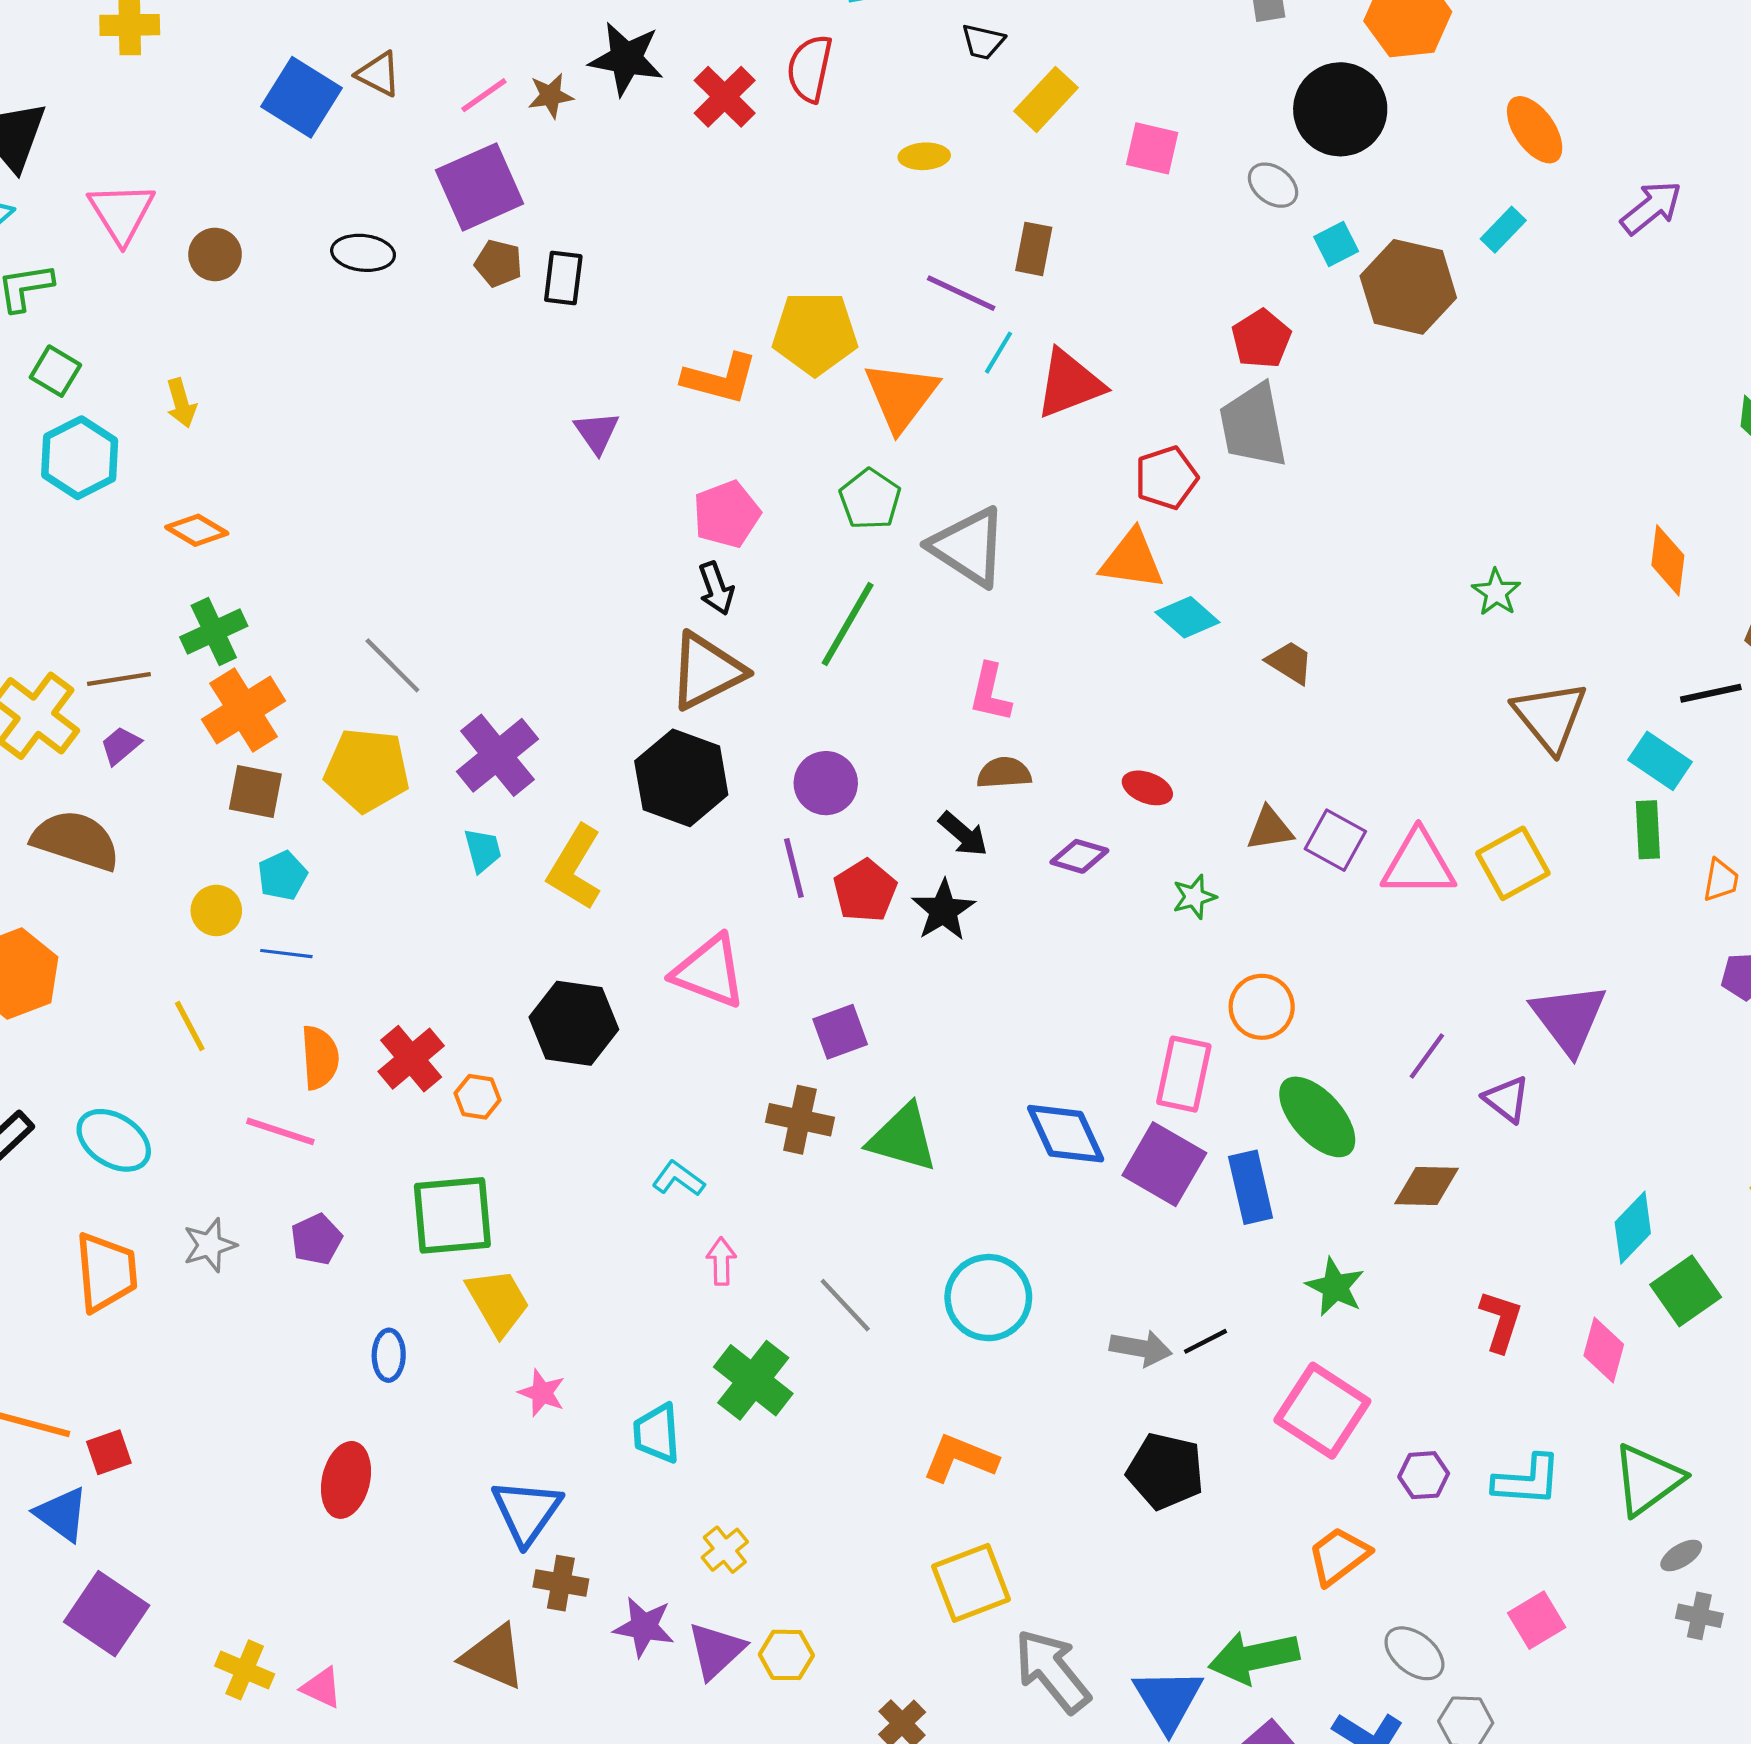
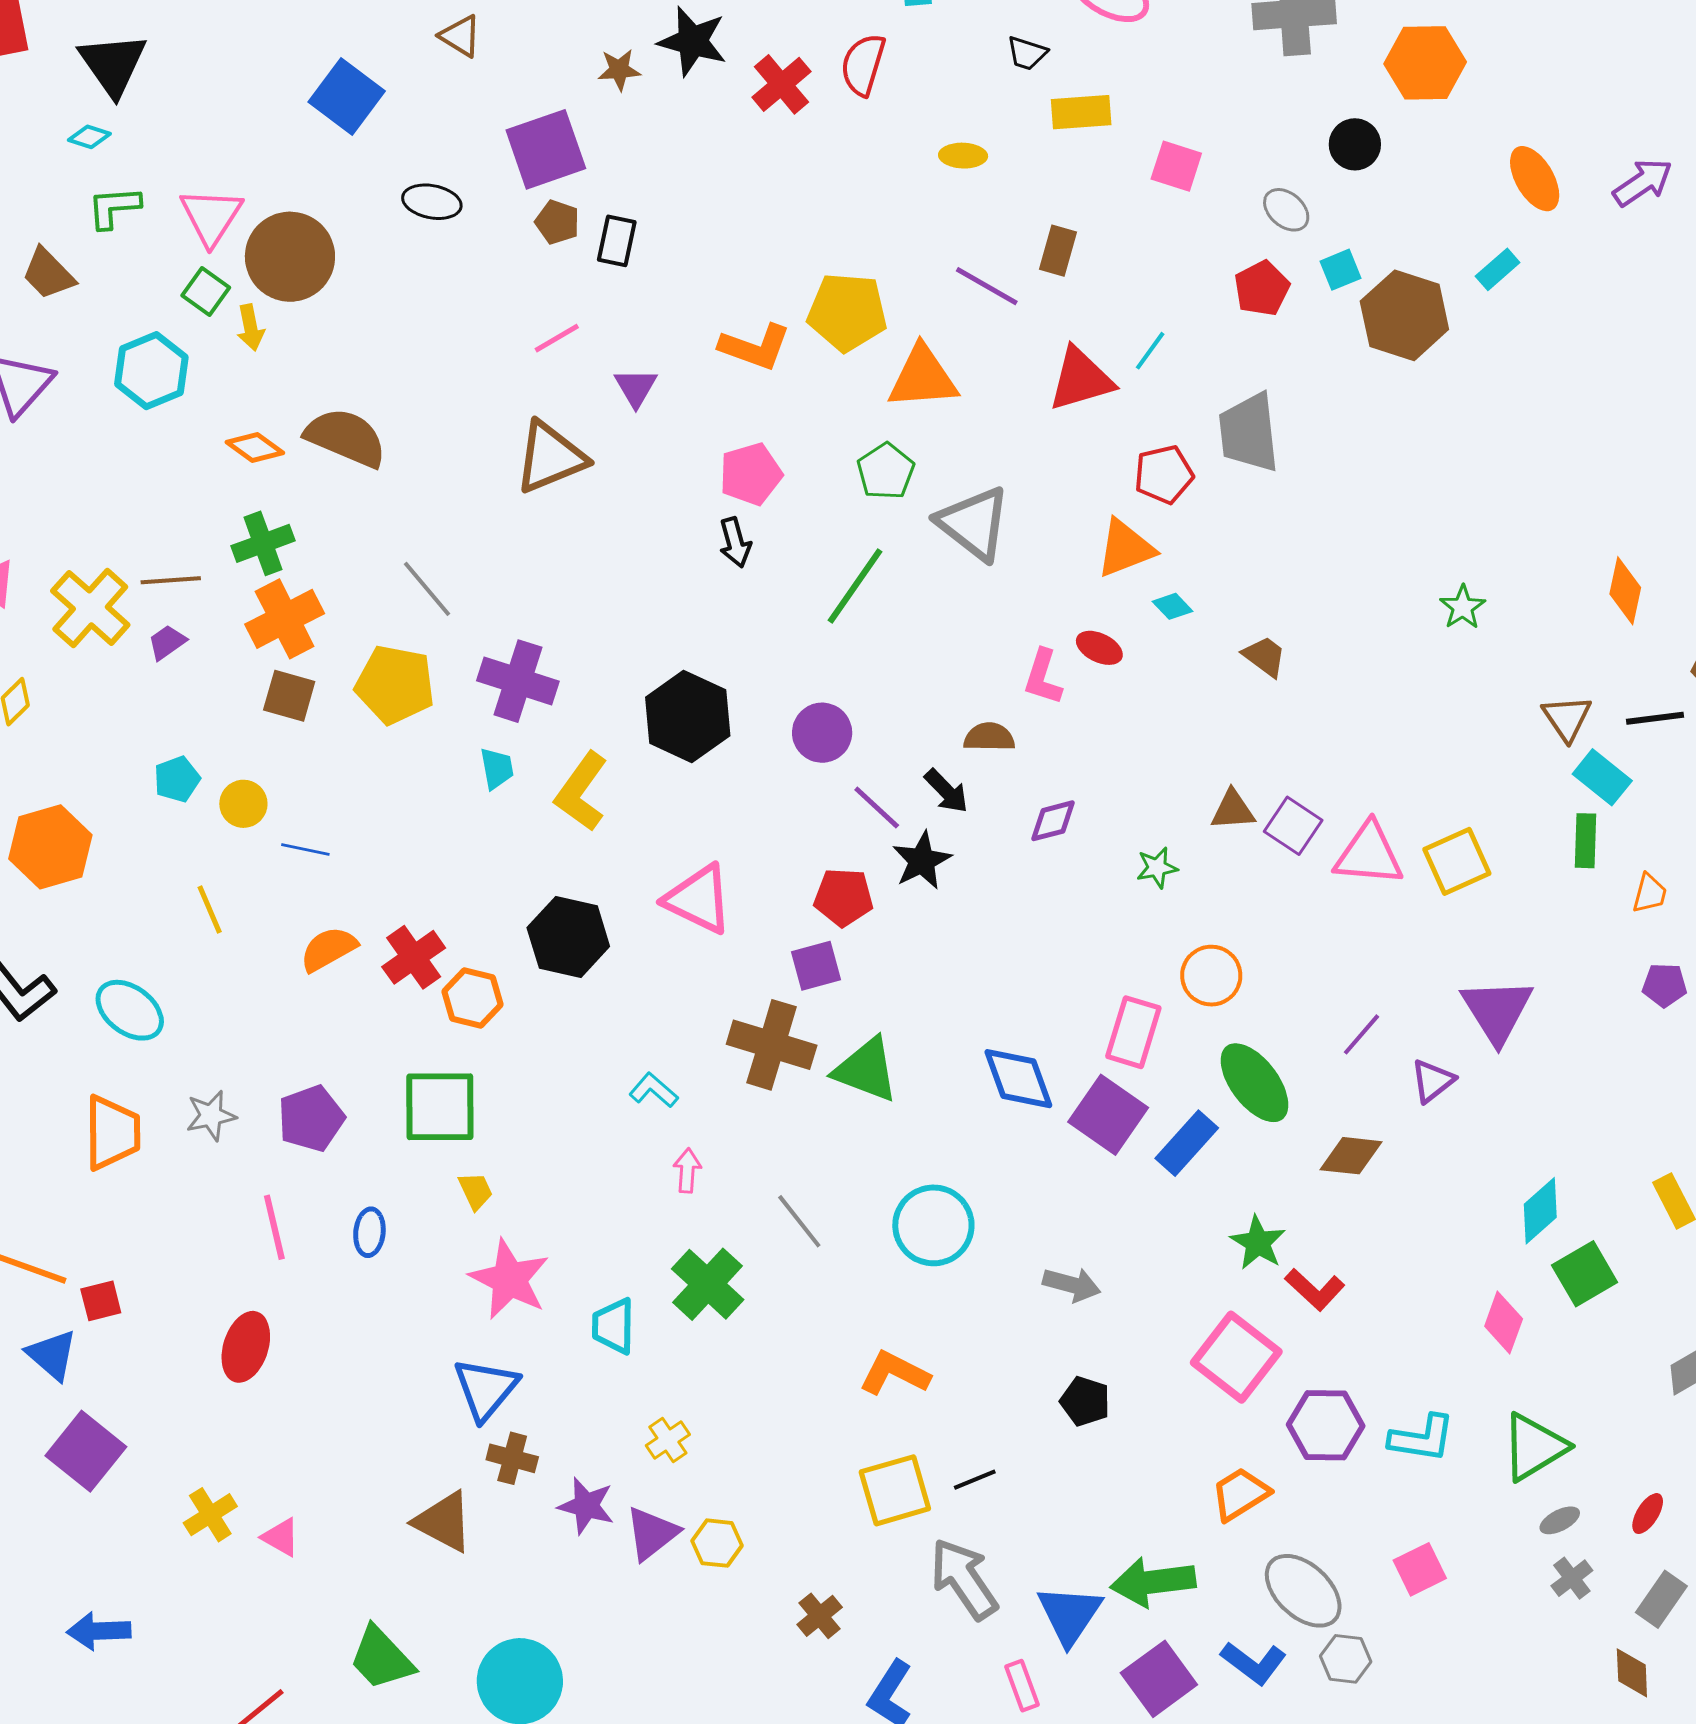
pink line: (484, 95) -> (557, 338), moved
blue square: (302, 97) -> (347, 96), moved
yellow rectangle: (1046, 99) -> (1081, 112), turned 38
black circle: (1340, 109) -> (1355, 144), size x0.6
purple arrow: (1651, 208) -> (1643, 182), moved
pink triangle: (121, 213) -> (211, 216), moved
brown circle: (215, 254) -> (290, 257), moved, size x1.8
red pentagon: (1261, 339) -> (1262, 288), moved
cyan line: (999, 353) -> (1150, 351), moved
green square: (55, 371) -> (206, 291), moved
orange triangle: (901, 396) -> (923, 377), turned 44
orange triangle: (1132, 560) -> (1125, 548), turned -34
cyan diamond: (1187, 617) -> (1173, 606), size x0.7
brown triangle: (707, 671) -> (550, 457), moved
pink L-shape: (990, 693) -> (1043, 677), moved
brown triangle: (1550, 717) -> (1567, 718), moved, size x0.7
purple cross: (497, 755) -> (518, 681), turned -38
red ellipse: (1147, 788) -> (1099, 648), moved
brown semicircle: (76, 840) -> (346, 438), moved
purple diamond: (1079, 856) -> (1053, 821), turned -36
purple line: (794, 868) -> (877, 808), moved, turned -38
cyan pentagon: (282, 876) -> (177, 779), moved
red pentagon: (865, 891) -> (844, 897), moved, turned 30
orange semicircle: (320, 1057) -> (328, 949), turned -120
orange hexagon: (478, 1097) -> (473, 998), size x1.4
purple triangle: (1507, 1099) -> (1433, 1081), turned 39
brown cross: (800, 1120) -> (772, 1045), size x1.4
pink line: (280, 1131) -> (274, 1227), moved, turned 54
blue rectangle: (1251, 1187) -> (1187, 1143), turned 50
purple pentagon: (316, 1239) -> (311, 1118), size x1.4
yellow trapezoid: (498, 1302) -> (476, 1191), size x0.6
red L-shape: (1501, 1321) -> (1315, 1289), moved, turned 110
black line: (1206, 1341) -> (975, 1480), moved
pink star: (542, 1393) -> (509, 1279), size x1.8
black pentagon: (1165, 1471) -> (1085, 1401), size x0.7
purple hexagon: (1424, 1475) -> (1326, 1425), size x1.6
red ellipse: (346, 1480) -> (246, 1347), moved
gray cross: (1699, 1616) -> (1572, 1578), turned 36
gray ellipse: (1414, 1653) -> (1303, 1591), size x1.4
yellow cross: (245, 1670) -> (210, 1515), turned 30

